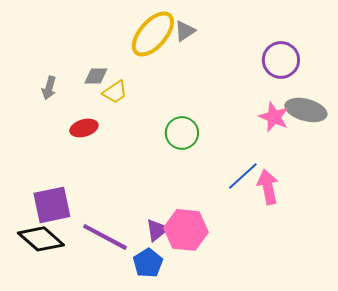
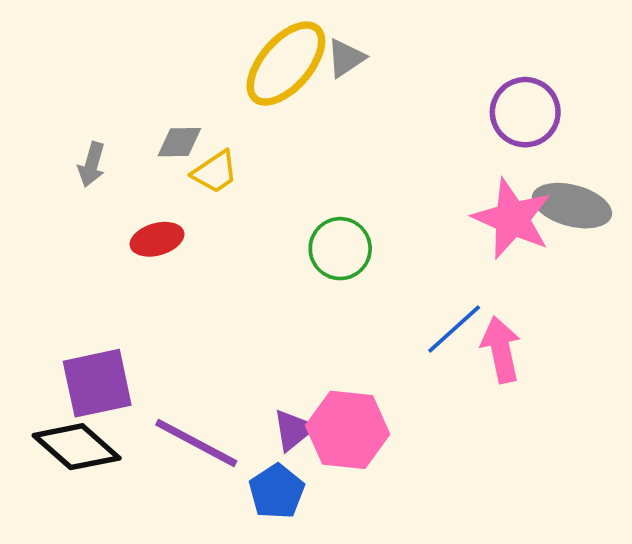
pink star: (274, 117) -> (512, 219), size x1.4

